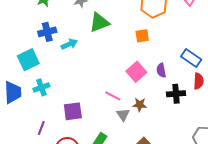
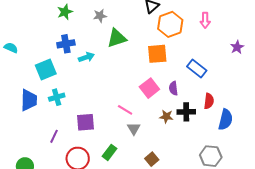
orange square: (142, 36) -> (157, 54), size x1.5
blue rectangle: (191, 58) -> (197, 69), moved
brown star: (140, 105) -> (166, 117), moved

